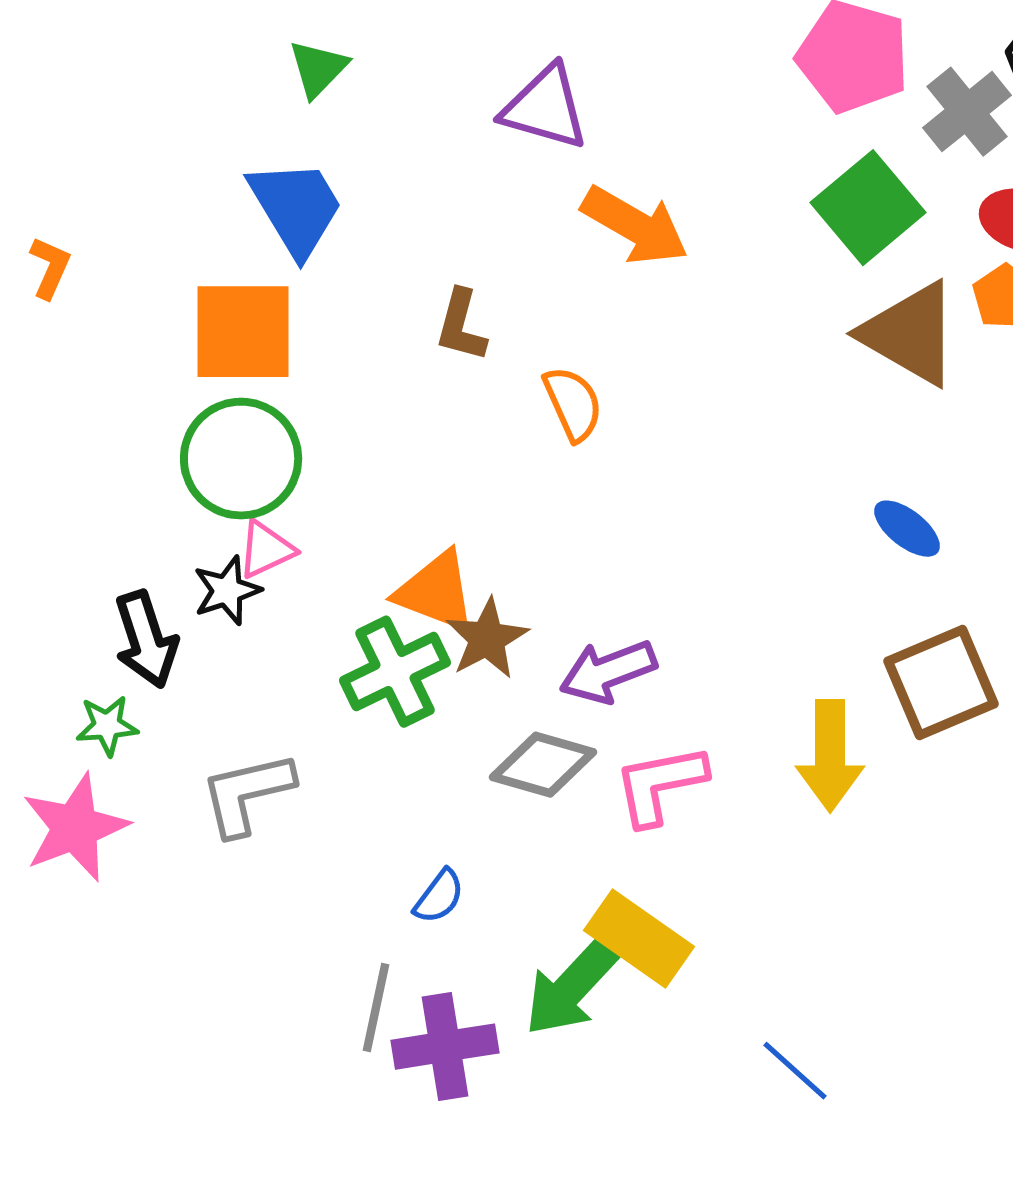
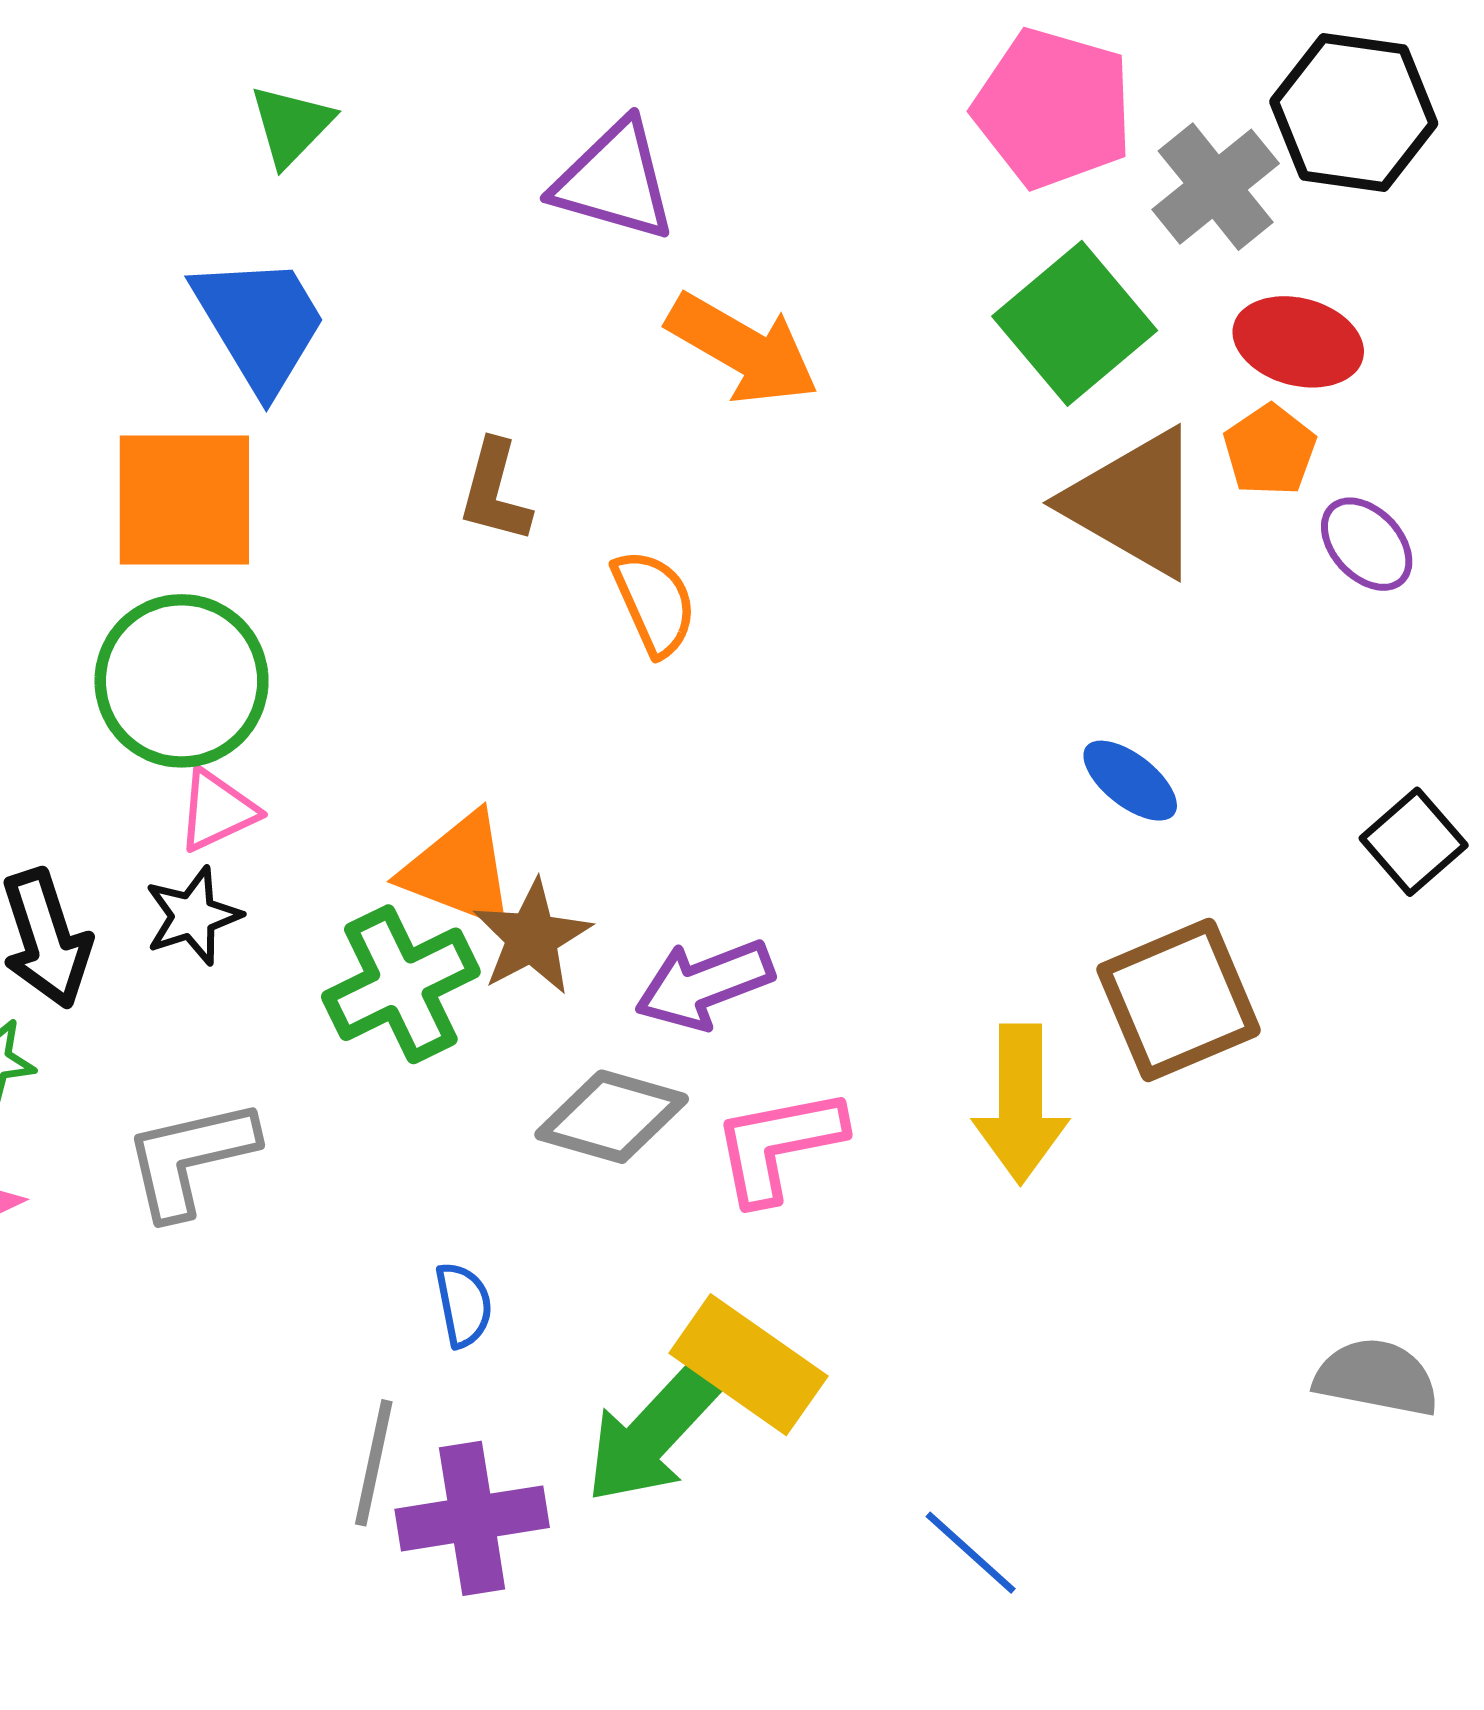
black star: (227, 591) -> (193, 916), moved
blue semicircle: (439, 897) -> (464, 1305), turned -48

